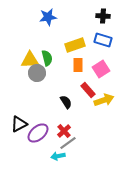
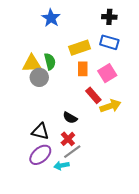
blue star: (48, 17) -> (51, 18), turned -30
black semicircle: (66, 102) -> (70, 118), moved, turned 152
black triangle: (19, 124) -> (40, 131), moved, turned 42
purple ellipse: (38, 133) -> (40, 155), moved

